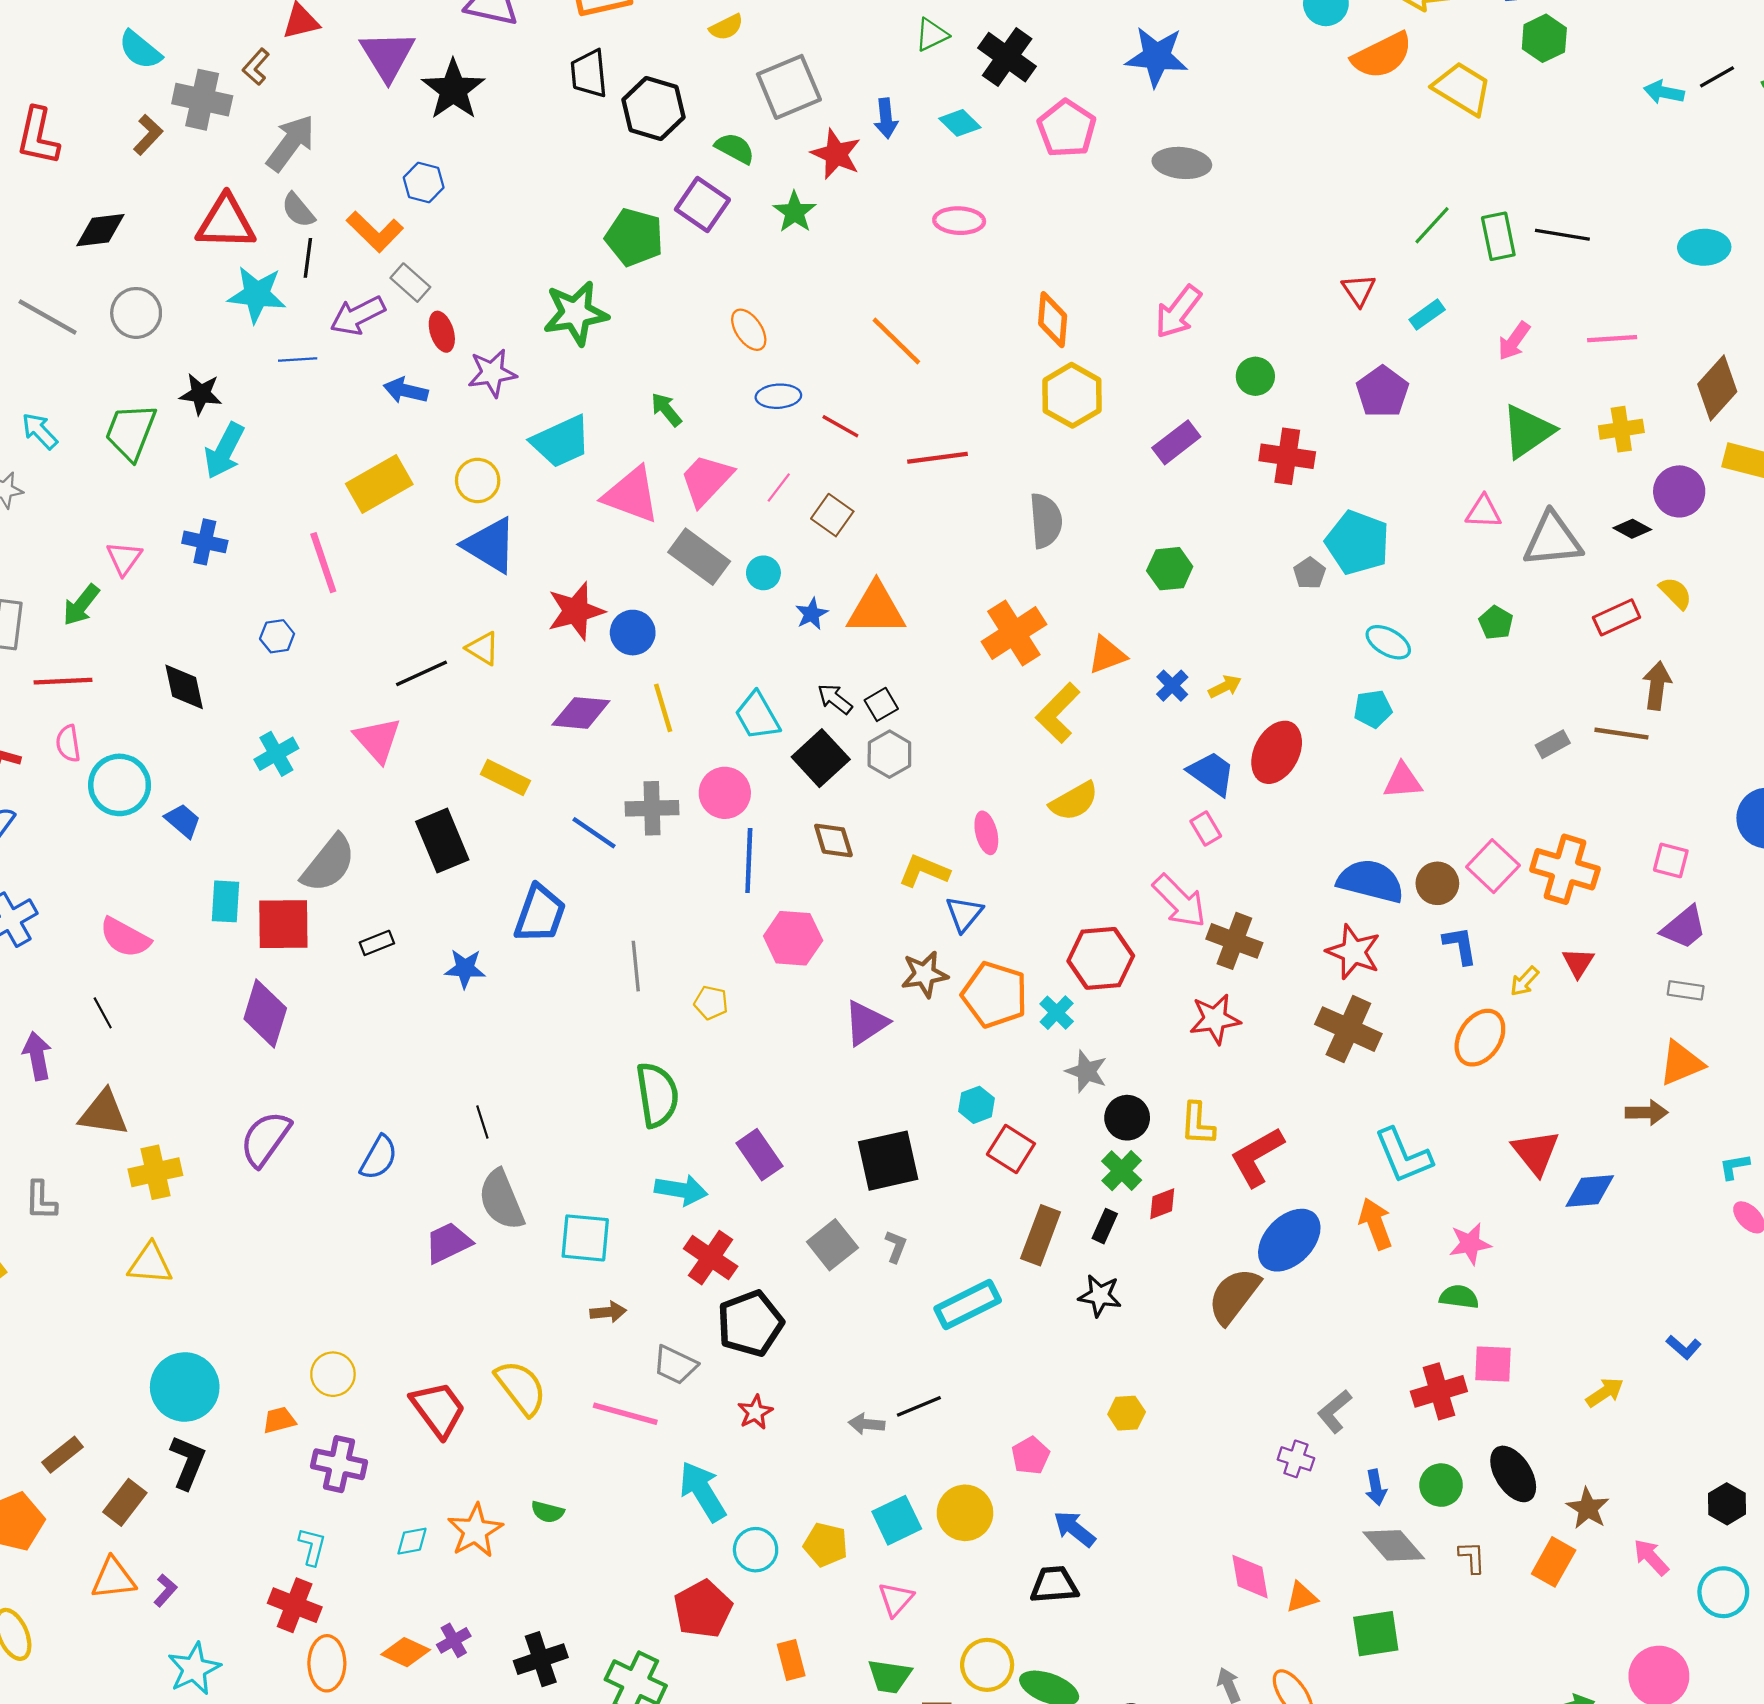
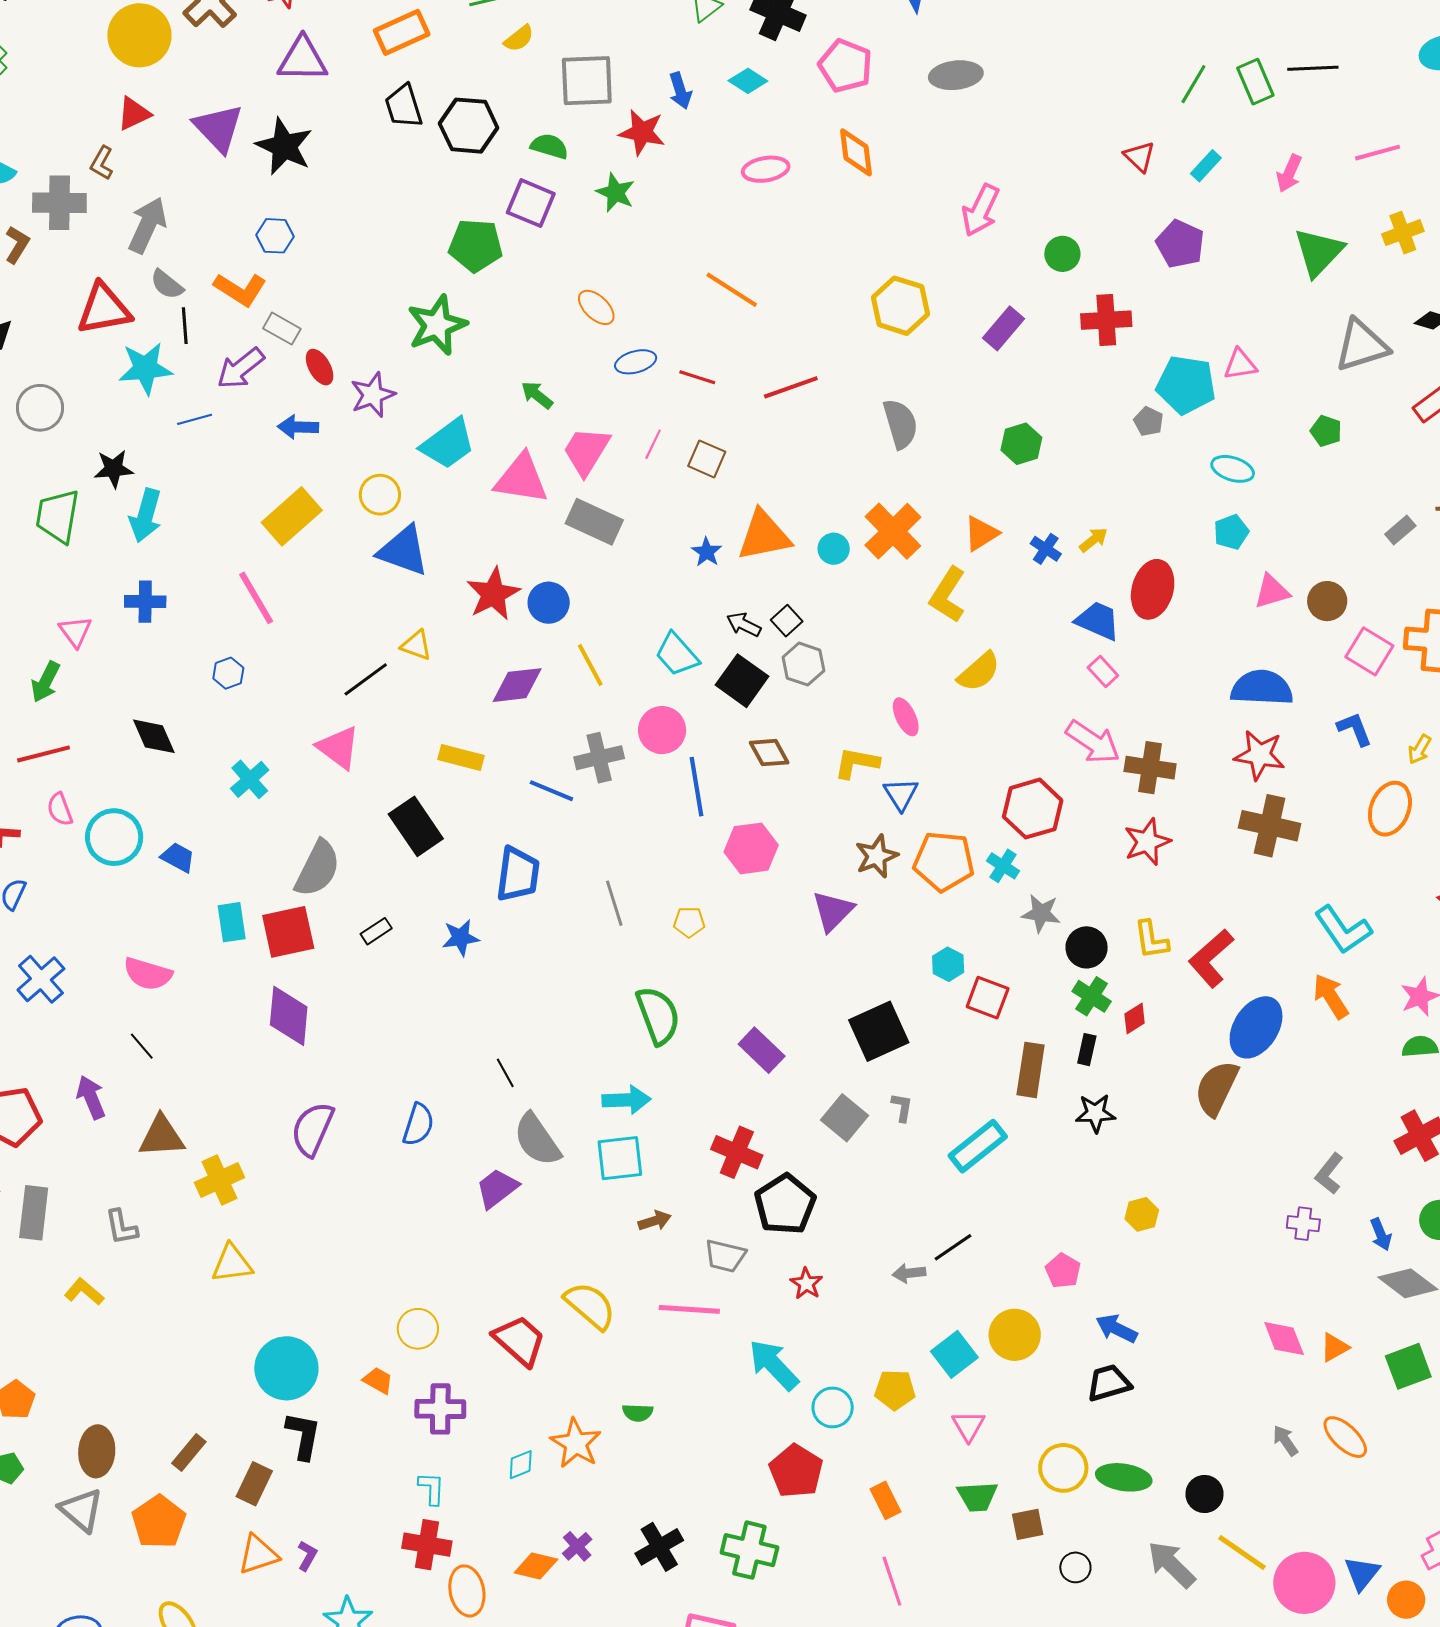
gray square: (789, 87) -> (587, 81), turned 32
orange diamond: (1053, 320) -> (856, 152), moved
pink triangle: (1483, 512) -> (1240, 365), moved
cyan circle: (763, 573) -> (834, 549), moved
brown circle: (1437, 883) -> (1327, 601), moved
cyan arrow: (681, 1190) -> (626, 1100), moved
orange trapezoid: (279, 1420) -> (378, 1380), turned 56

